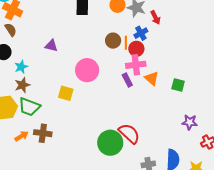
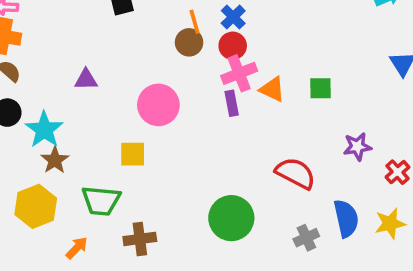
orange line: (126, 43) -> (195, 22), moved
cyan star: (21, 67) -> (44, 130), size x1.5
purple rectangle: (127, 80) -> (232, 103), turned 32
green trapezoid: (29, 107) -> (101, 201), moved
brown cross: (43, 133) -> (140, 239), moved
red semicircle: (129, 133) -> (295, 173), moved

